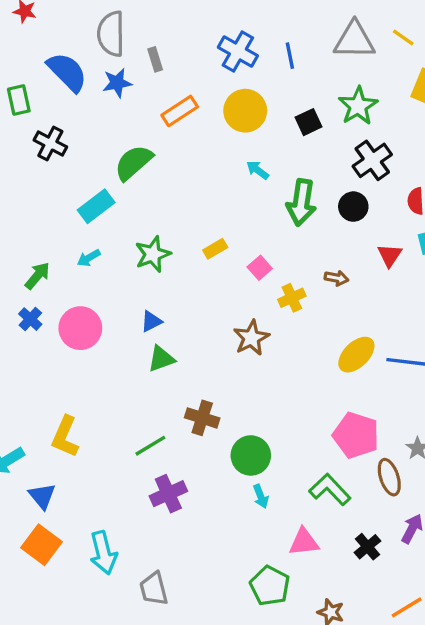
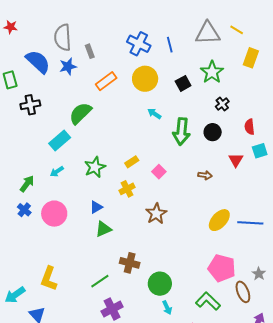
black cross: (50, 144) -> (30, 105), turned -36
black cross: (372, 160) -> (222, 104), size x0.6
yellow cross: (292, 298) -> (127, 189), moved

